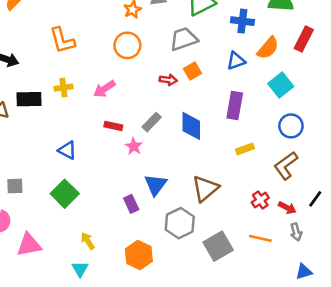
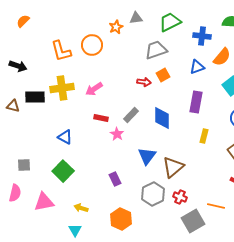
orange circle: (127, 45) -> (92, 45), moved
yellow cross: (63, 88) -> (62, 88), size x1.6
yellow rectangle: (245, 149) -> (204, 136), turned -56
blue triangle: (155, 185) -> (147, 156), moved
red cross: (260, 200) -> (180, 197), moved, turned -32
yellow arrow: (88, 241) -> (81, 208), turned -40
pink triangle: (29, 245) -> (44, 202), moved
gray square: (218, 246) -> (193, 221), moved

